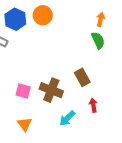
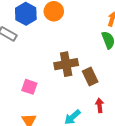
brown cross: (51, 90) -> (66, 64), moved, turned -35

